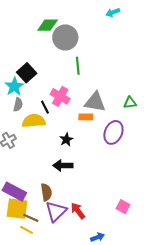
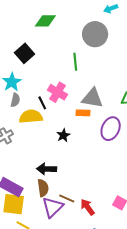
gray circle: (65, 37) -> (95, 34), moved
black square: (27, 73) -> (25, 53), moved
black arrow: (63, 165) -> (46, 169), moved
red arrow: (78, 211) -> (88, 207), moved
brown line: (31, 218) -> (67, 198), moved

